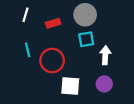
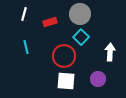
cyan square: (86, 39) -> (81, 37), turned -35
white arrow: (105, 55) -> (110, 52), moved
red circle: (52, 61) -> (64, 56), moved

